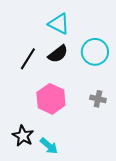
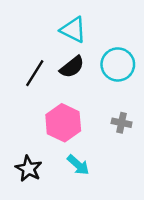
cyan arrow: (49, 146) -> (78, 165), moved

